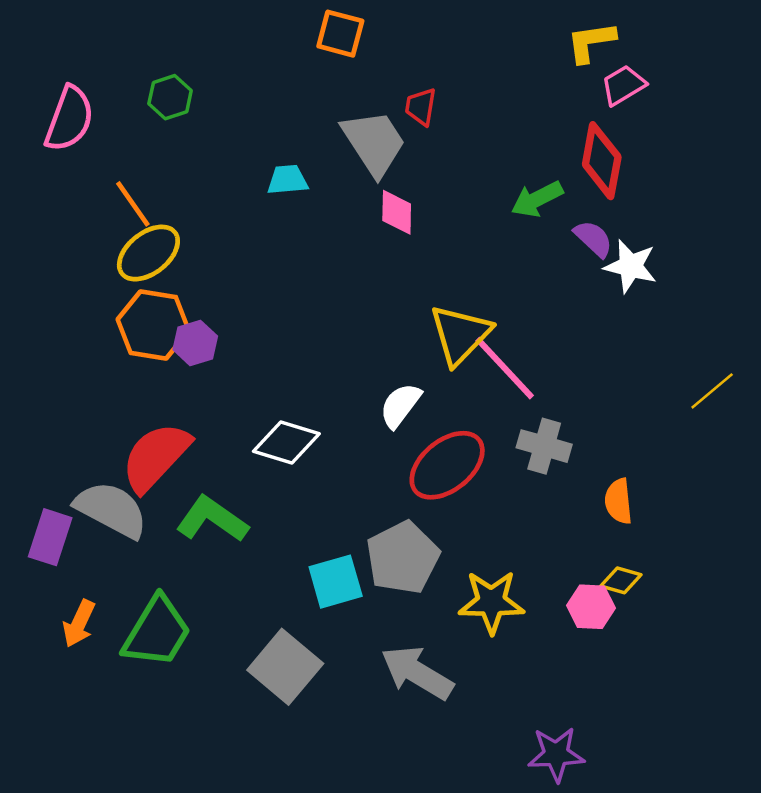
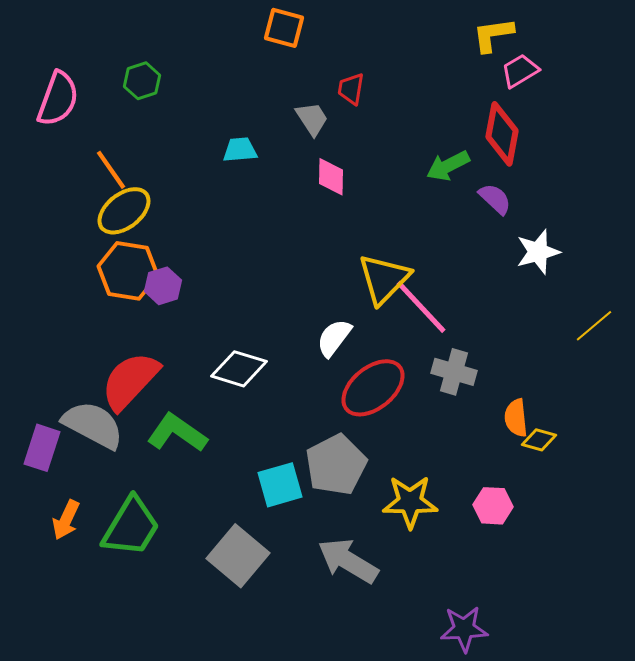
gray trapezoid: (374, 143) -> (312, 119), size x0.6
white star: (631, 266) -> (538, 252), moved, turned -30
yellow diamond: (621, 580) -> (539, 440), moved

